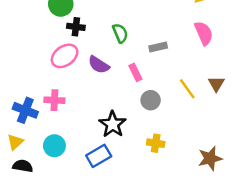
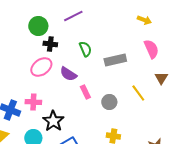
gray rectangle: (158, 47) -> (115, 60), size x1.5
pink rectangle: (135, 72) -> (85, 92), moved
brown triangle: (216, 84) -> (161, 78), moved
black star: (113, 124) -> (53, 121), moved

